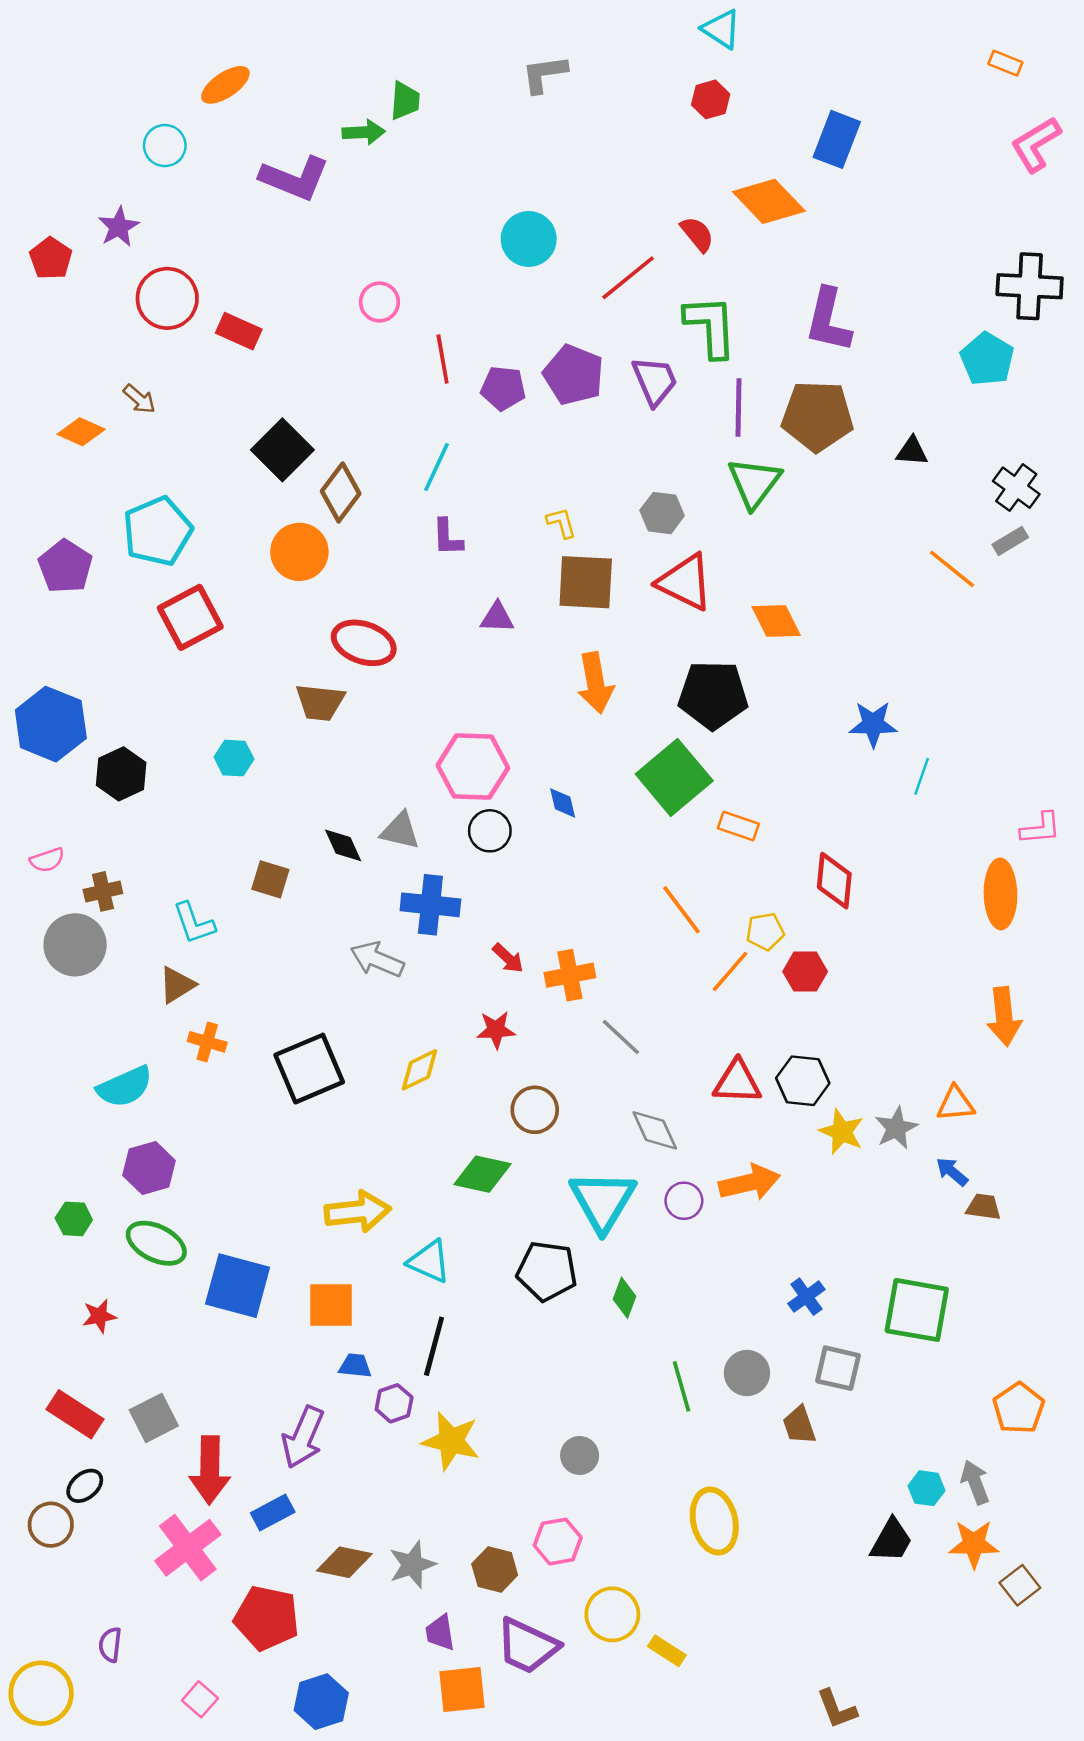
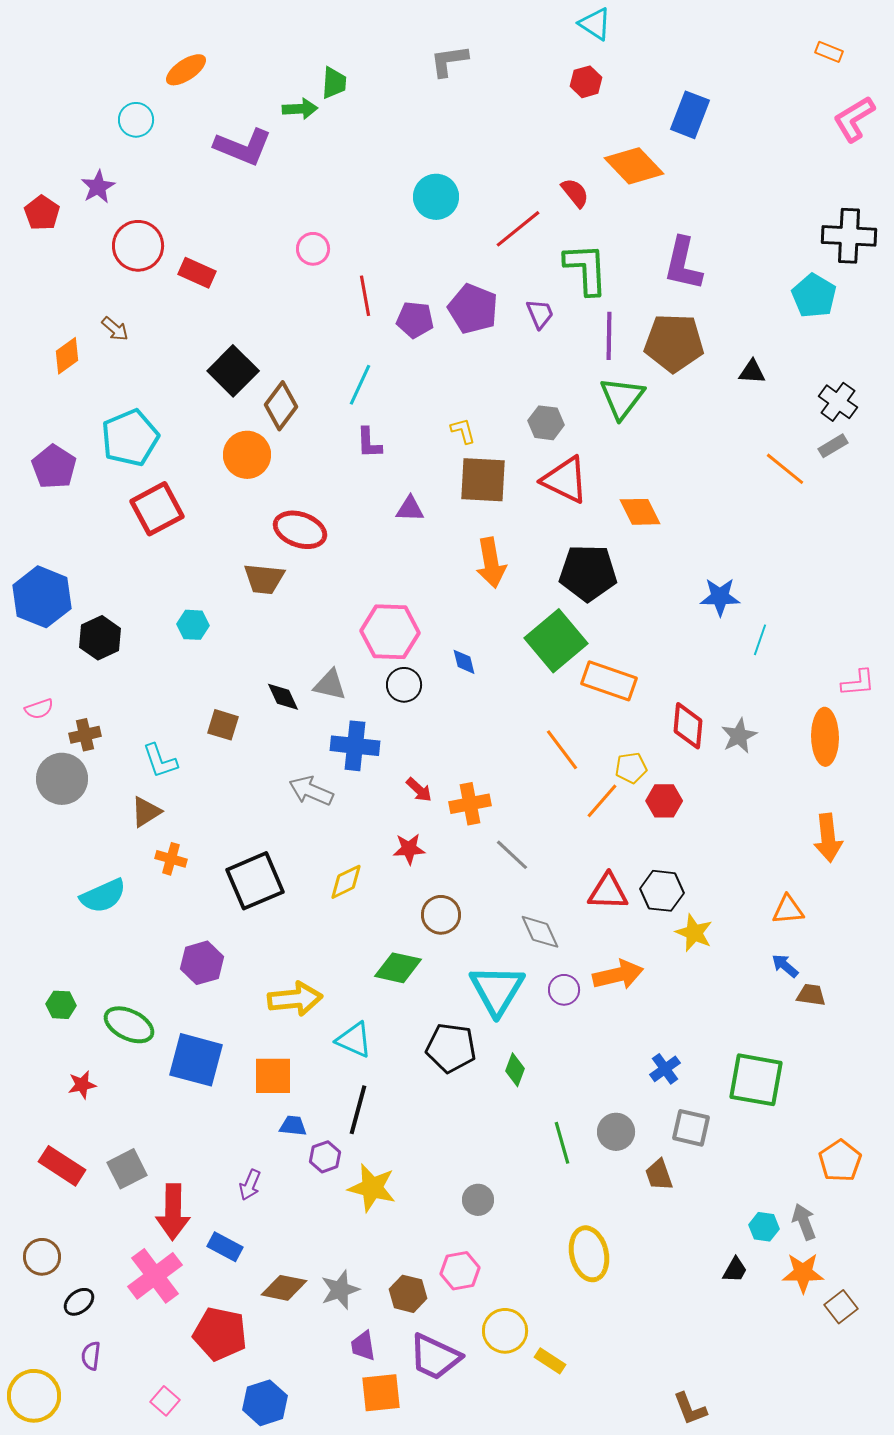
purple trapezoid: (655, 381) -> (540, 314), size x0.7
orange diamond: (81, 432) -> (67, 356), turned -60
orange rectangle: (738, 826) -> (609, 681), size x1.6
gray star: (896, 1128) -> (739, 736), moved
purple hexagon: (149, 1168) -> (202, 963), moved
purple arrow: (303, 1437) -> (250, 1185), size x0.6
black ellipse: (85, 1486) -> (79, 1302), moved
blue rectangle: (273, 1512) -> (225, 1247), turned 56
black trapezoid: (891, 1540) -> (735, 1270), size x0.7

